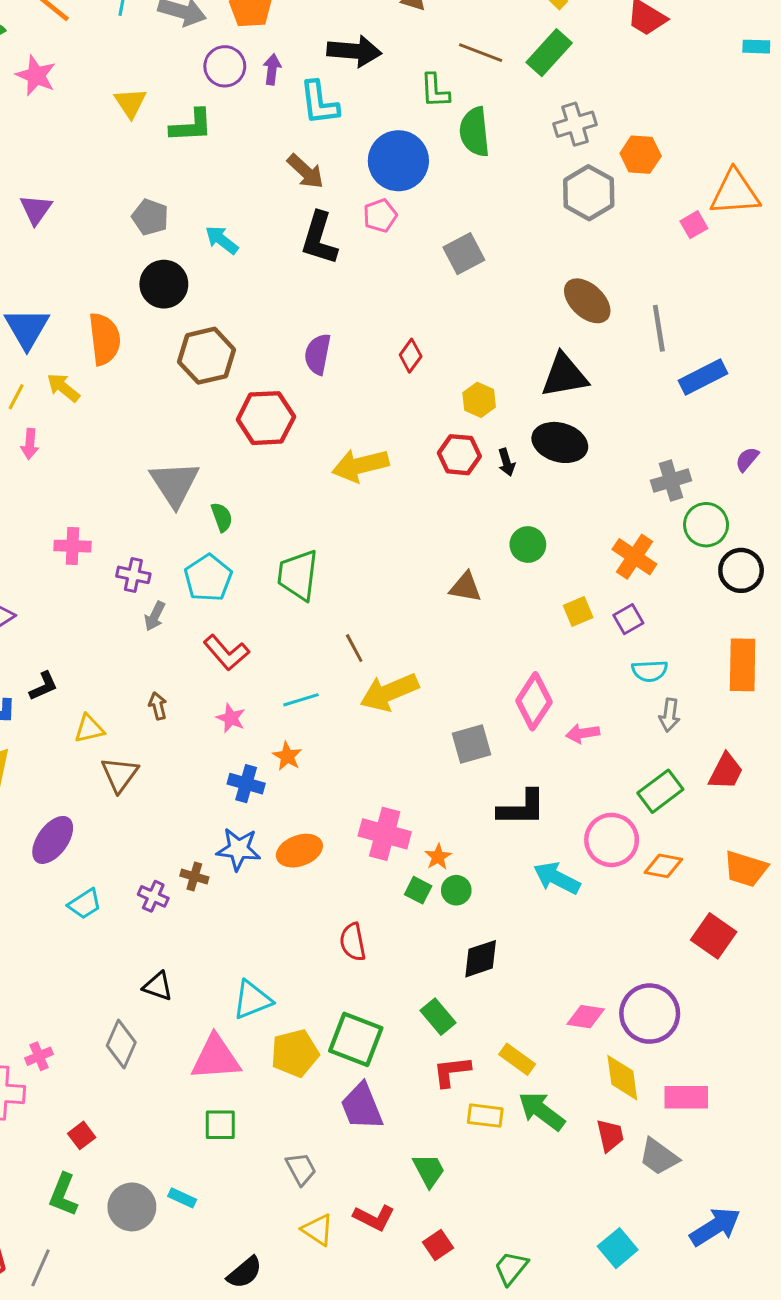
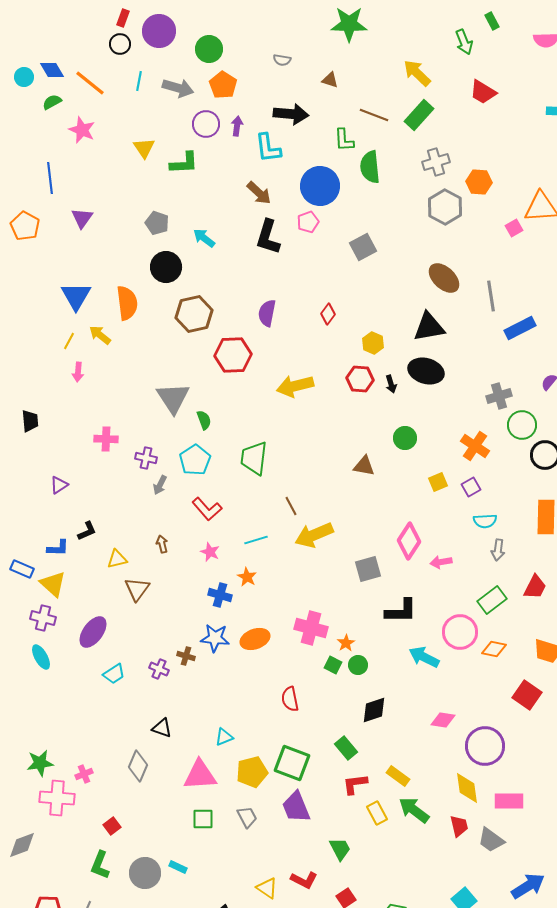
cyan triangle: (252, 1000) -> (224, 737), size x0.7
pink diamond: (586, 1017) -> (443, 720), moved
yellow rectangle: (485, 1116) -> (377, 813), turned 55
gray trapezoid: (301, 1169) -> (247, 817), moved

